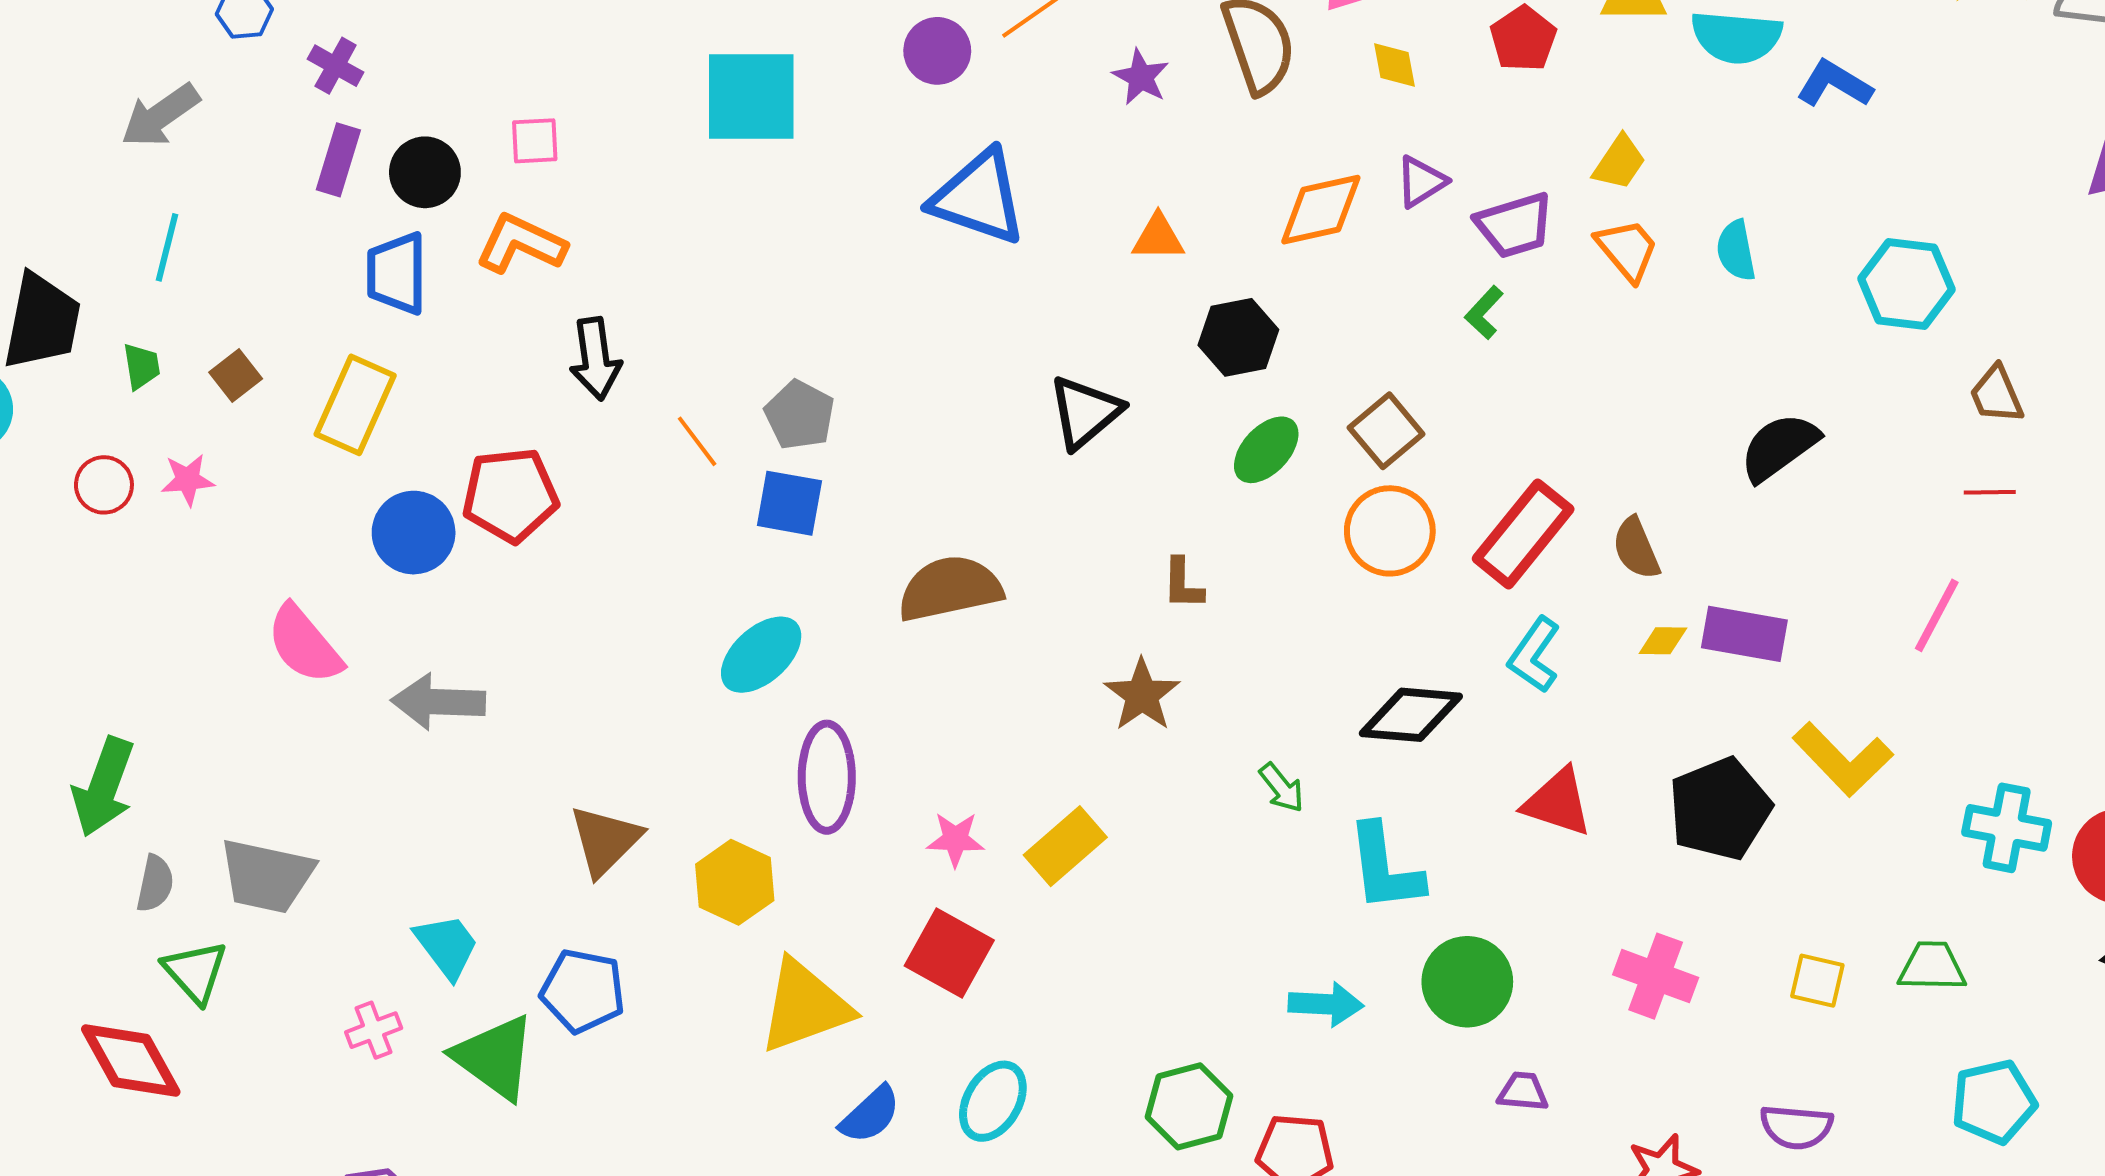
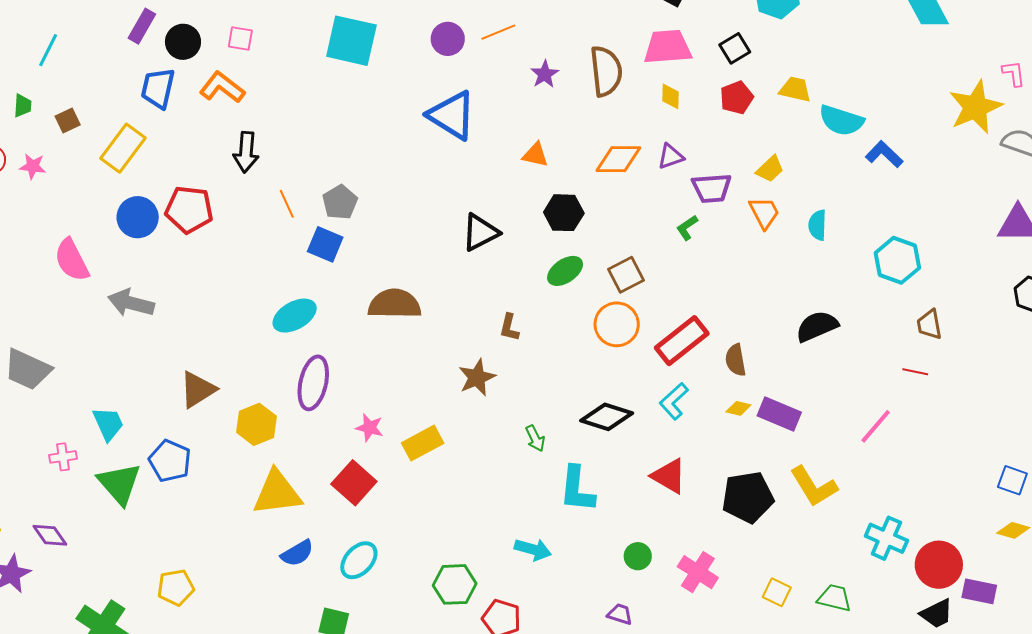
green circle: (1467, 982) -> (638, 556), moved, size x0.6

